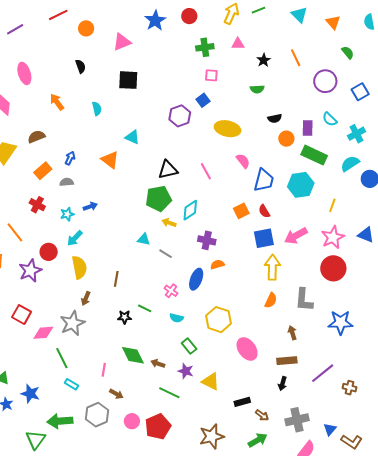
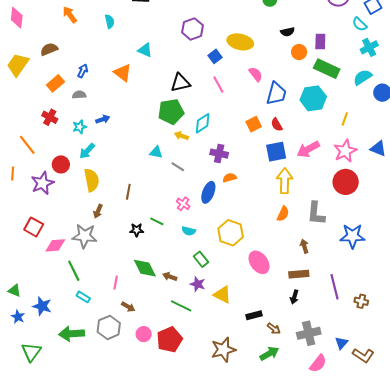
blue square: (203, 100) -> (215, 56), moved
cyan semicircle: (330, 119) -> (360, 24), moved
gray star: (72, 323) -> (84, 236), turned 30
purple line: (323, 373) -> (335, 287), turned -65
green triangle: (36, 440) -> (31, 352), moved

